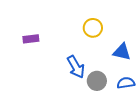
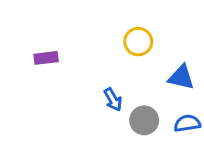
blue arrow: (76, 67) -> (113, 100), size x0.7

